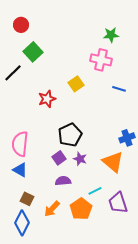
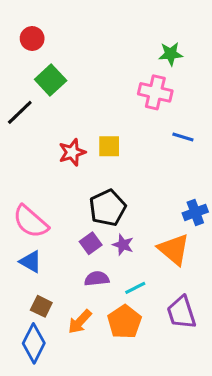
yellow square: (76, 84) -> (109, 146), moved, turned 35
pink semicircle: (20, 144) -> (31, 222), turned -55
cyan line: (95, 191) -> (135, 288), moved

